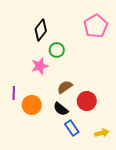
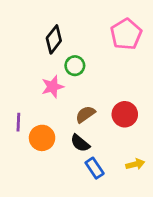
red circle: (87, 101) -> (125, 114), moved
yellow arrow: (102, 133) -> (135, 164), moved

